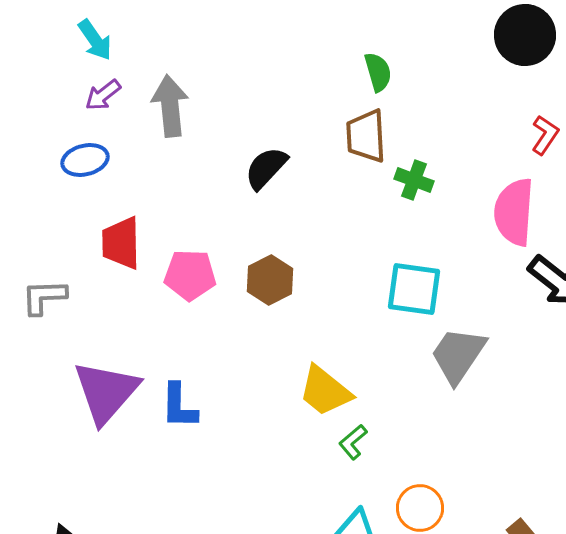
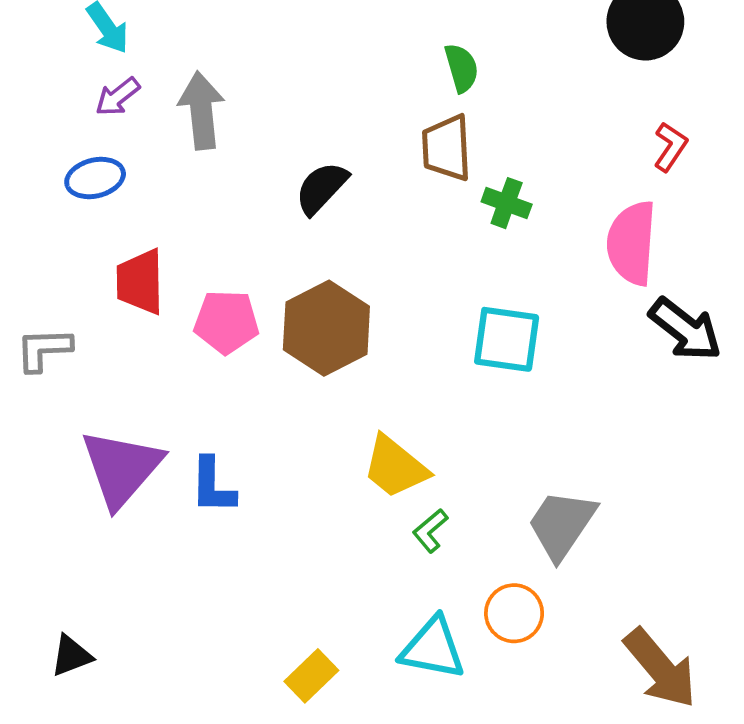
brown hexagon: (270, 280) -> (326, 328), size x1.5
gray trapezoid: (458, 355) -> (562, 524), moved

